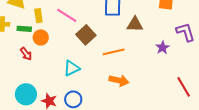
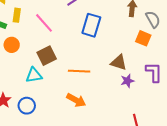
brown triangle: (135, 24) -> (119, 62), moved
brown square: (86, 35) -> (47, 56), moved
orange circle: (41, 37) -> (12, 45), moved

